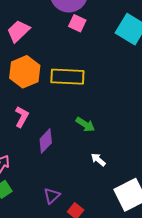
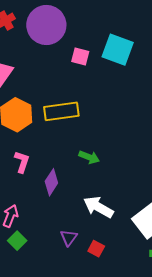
pink square: (77, 23) -> (80, 57), moved
white arrow: (98, 160) -> (98, 207), moved, size x1.8

